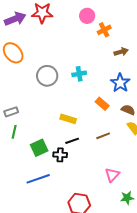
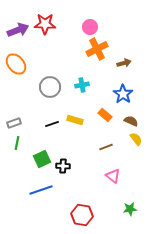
orange cross: (104, 30) -> (97, 49), moved, size x1.5
yellow rectangle: (68, 119) -> (75, 120), moved
black line: (72, 141) -> (52, 124), moved
pink triangle: (112, 175) -> (113, 176), moved, turned -35

